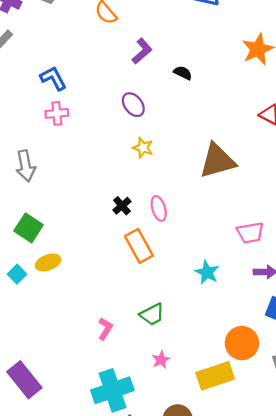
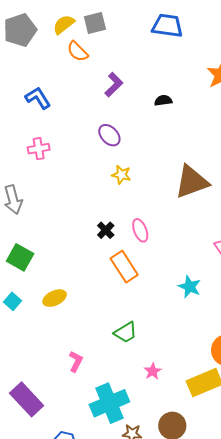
black semicircle: (183, 73) -> (163, 100), moved, turned -30
blue L-shape: (53, 78) -> (38, 98), moved
yellow ellipse: (48, 262) -> (55, 298), moved
green trapezoid: (152, 314) -> (126, 332), moved
pink L-shape: (105, 329) -> (76, 361), moved

